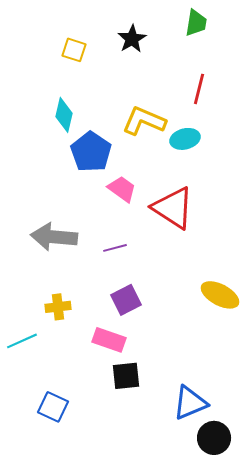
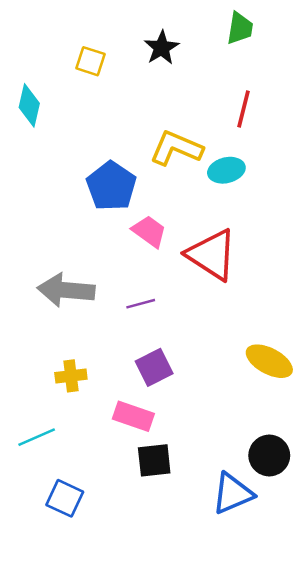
cyan diamond: (64, 115) -> (29, 105), moved
cyan line: (22, 341) -> (37, 437), moved
black circle: (214, 438) -> (269, 455), moved

